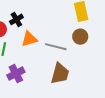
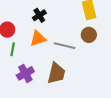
black cross: (16, 19) -> (39, 15), moved
brown trapezoid: (60, 74) -> (56, 73), moved

